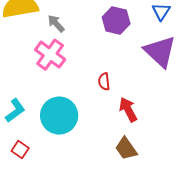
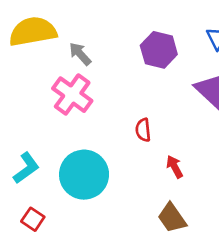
red arrow: (128, 110) -> (175, 167), size x0.7

